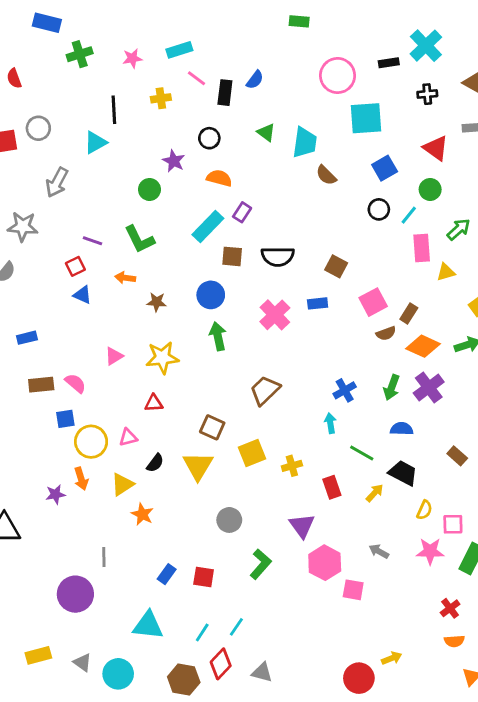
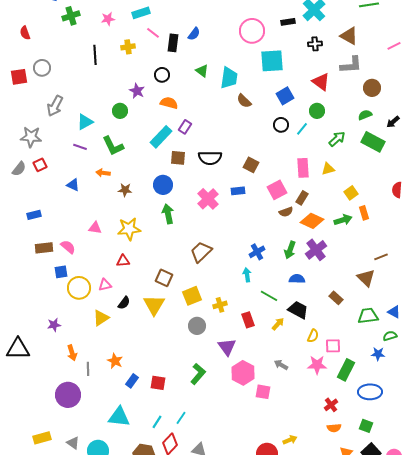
cyan triangle: (95, 142) -> (85, 122), moved
pink rectangle: (422, 248) -> (303, 168), moved
red square: (75, 266) -> (40, 165), moved
pink triangle: (114, 356) -> (95, 228), turned 40
orange arrow: (81, 479) -> (72, 353), moved
orange star: (142, 514) -> (115, 361), moved
gray circle: (229, 520) -> (197, 326), moved

